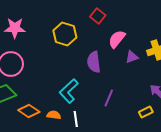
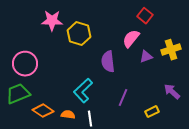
red square: (98, 16) -> (145, 16), moved
pink star: (15, 28) -> (52, 21), moved
yellow rectangle: (146, 112) -> (152, 112), moved

